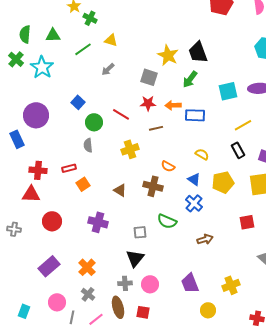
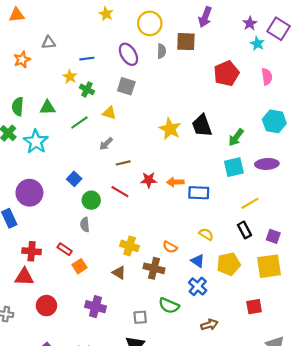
gray square: (149, 77) -> (126, 86), moved
green arrow: (190, 79) -> (236, 137), moved
brown line: (156, 128) -> (123, 163), moved
yellow cross: (130, 149) -> (130, 246), moved, turned 36
red rectangle: (69, 168) -> (65, 249), turned 48

